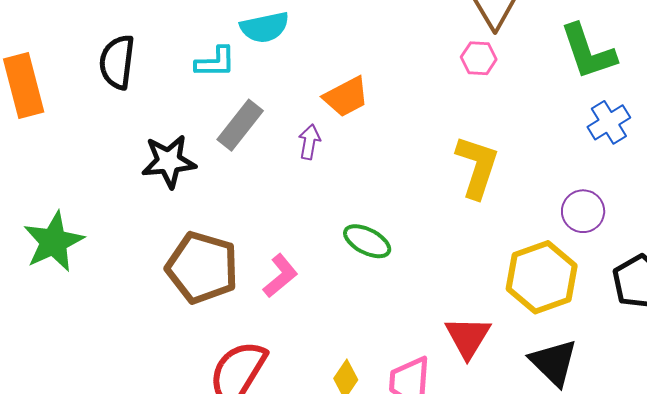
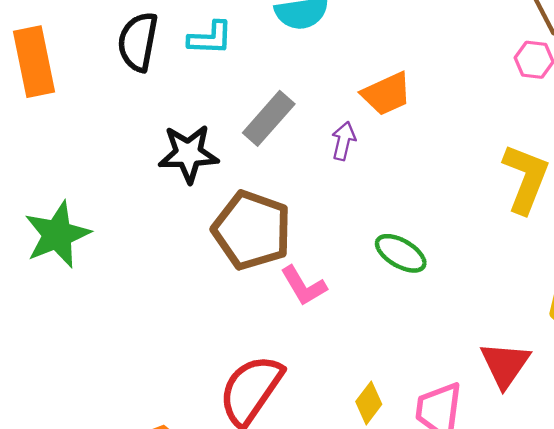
cyan L-shape: (215, 62) -> (210, 38), moved
brown pentagon: (202, 267) -> (252, 230), moved
pink L-shape: (280, 276) -> (304, 286), turned 96

